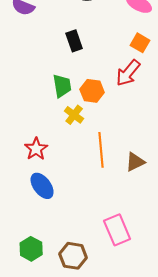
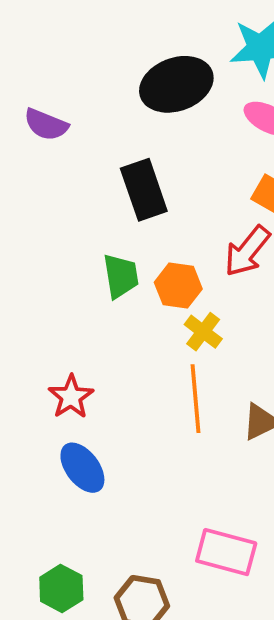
black rectangle: (74, 41) -> (144, 190), size x1.4
yellow cross: (74, 115) -> (203, 332), moved
pink rectangle: (117, 230) -> (226, 552), turned -52

